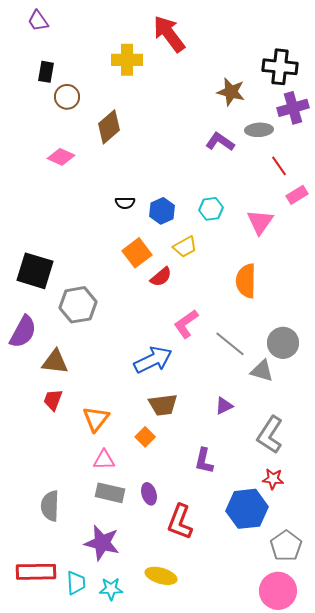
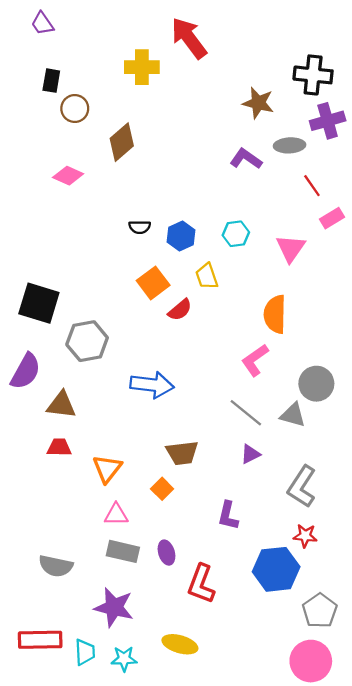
yellow trapezoid: (185, 247) -> (207, 276), turned 100
pink L-shape: (186, 324) -> (255, 360), moved
gray line: (230, 344) -> (246, 413), moved
blue arrow: (153, 360) -> (152, 385), moved, turned 33
red trapezoid: (53, 400) -> (59, 447), turned 70
gray semicircle: (50, 506) -> (56, 566), turned -80

